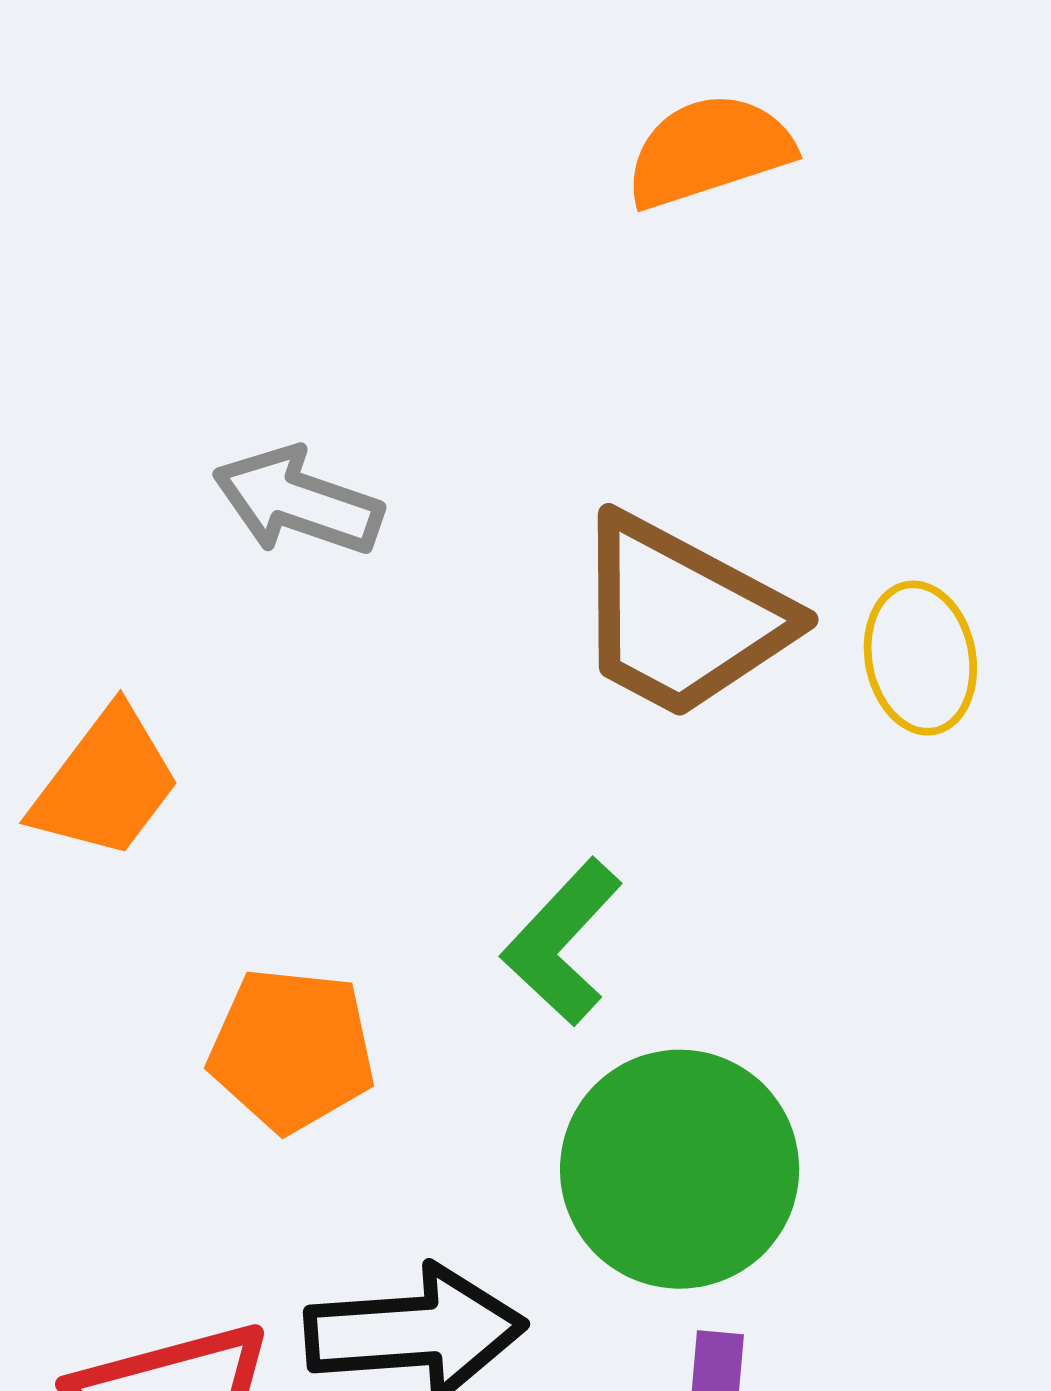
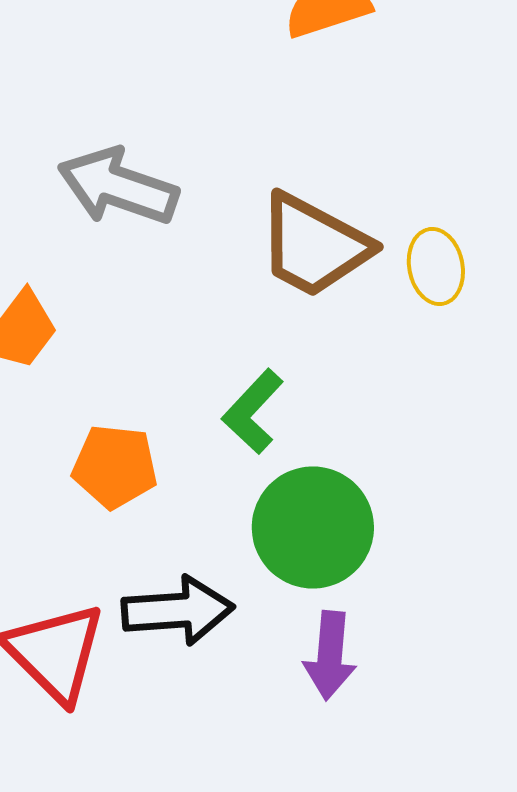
gray arrow: (298, 501) -> (118, 186), size x1.4

